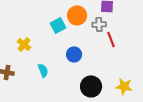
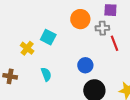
cyan square: (58, 25) -> (48, 37), moved, turned -35
blue circle: (74, 54) -> (85, 65), moved

